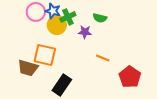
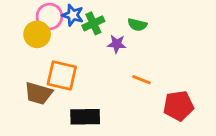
yellow circle: (57, 25) -> (37, 34), moved
red pentagon: (130, 77) -> (178, 106), turned 30
black rectangle: (62, 85) -> (85, 117), turned 55

